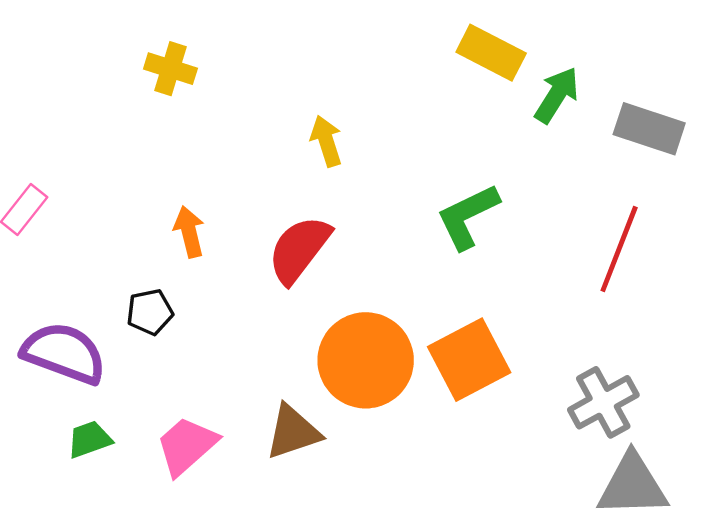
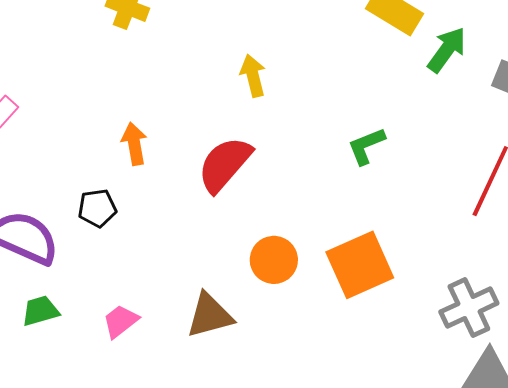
green L-shape: (468, 216) -> (366, 146), size x0.7
orange circle: (366, 360) -> (274, 260), size x0.6
pink trapezoid: (187, 446) -> (121, 321), size x0.7

